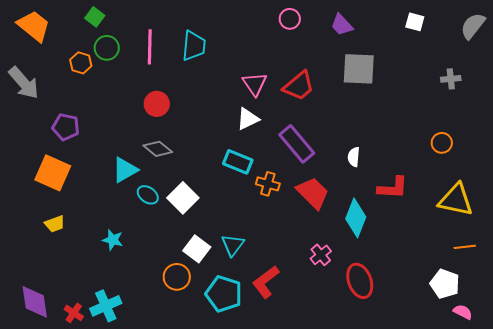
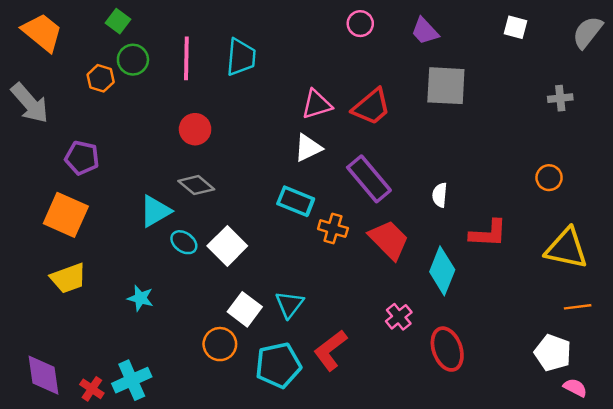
pink triangle: (255, 84) -> (317, 104), turned 48
yellow trapezoid: (55, 224) -> (68, 278), size x1.4
cyan pentagon: (224, 294) -> (278, 365), turned -30

